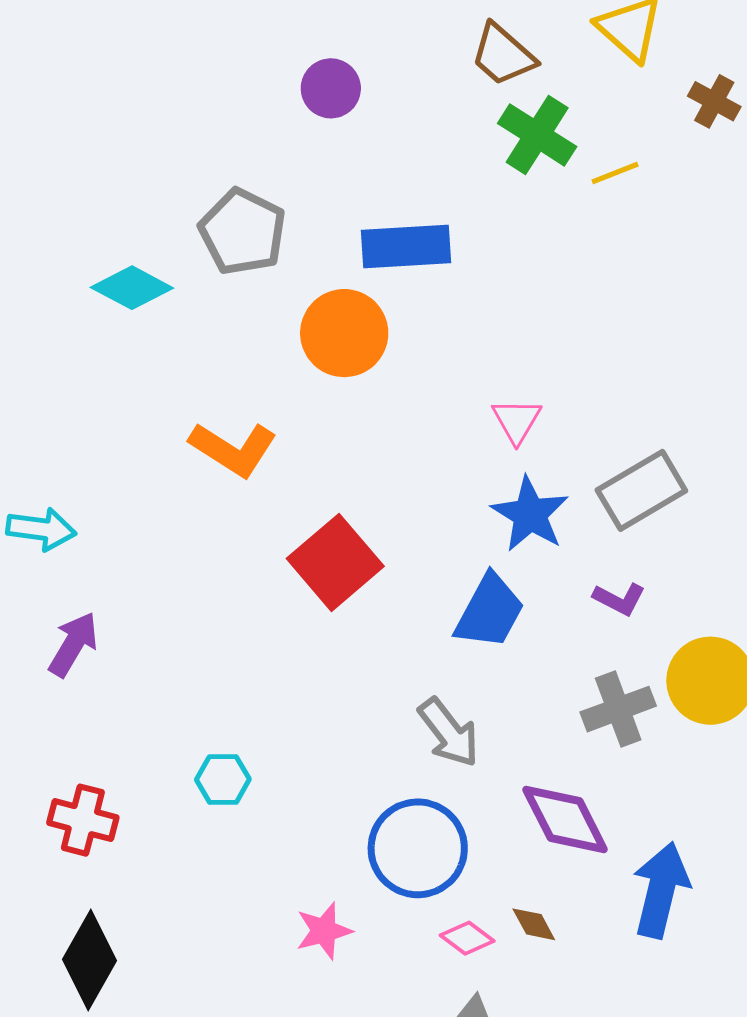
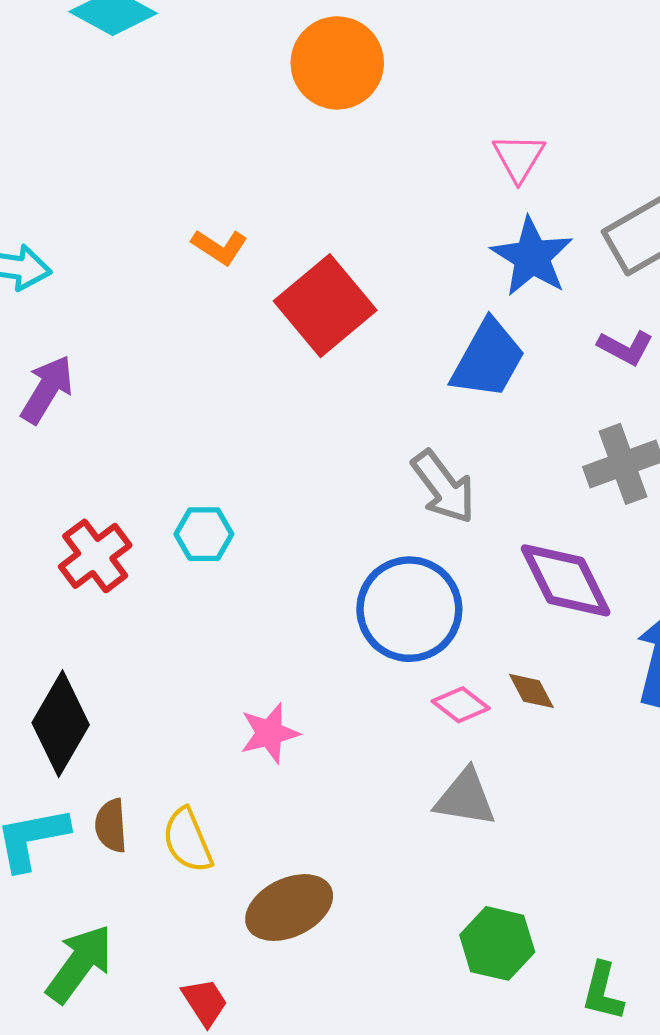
orange L-shape: (233, 449) -> (219, 247), moved, size x0.6
red cross: (83, 820) -> (95, 556), moved, turned 38
pink star: (324, 931) -> (269, 733), moved

